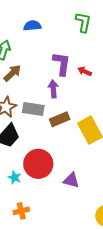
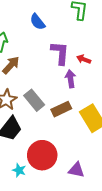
blue semicircle: (32, 26) -> (38, 22), moved, turned -120
purple arrow: (53, 89) -> (71, 79), moved
gray rectangle: (33, 109) -> (34, 100), turned 45

